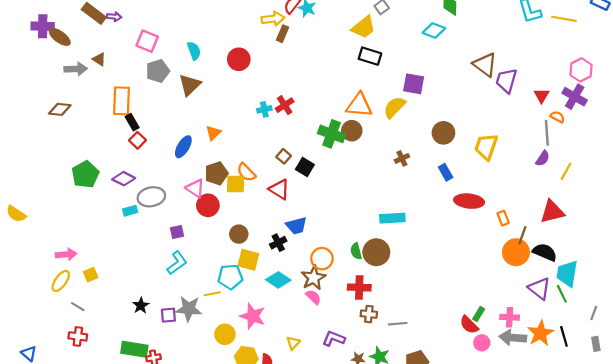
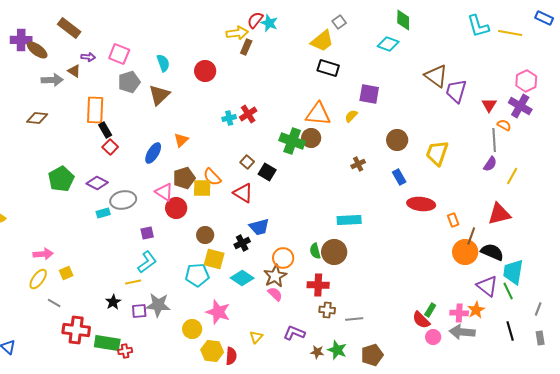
purple arrow: (114, 17) -> (88, 57), moved
yellow semicircle: (394, 107) -> (351, 116), size x0.6
yellow line: (212, 294) -> (133, 282), moved
orange star: (540, 333) -> (476, 310), moved, size x0.7
red cross: (78, 336) -> (76, 330), moved, size x1.5

